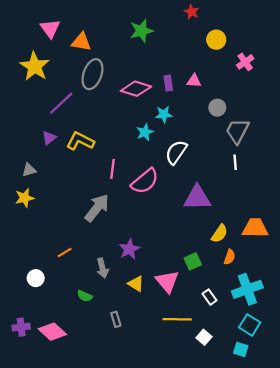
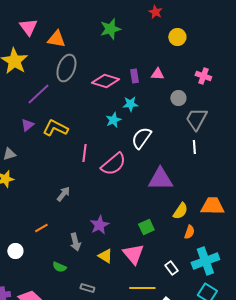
pink cross: (245, 62) -> (203, 76), moved, turned -35
gray arrow: (97, 208) -> (63, 194), moved, size x0.6
green square: (193, 261) -> (146, 227), moved
gray rectangle: (116, 319) -> (87, 288), turned -56

